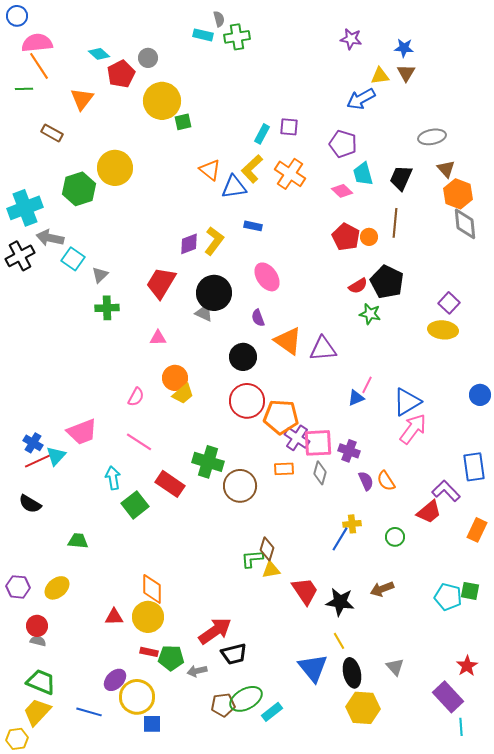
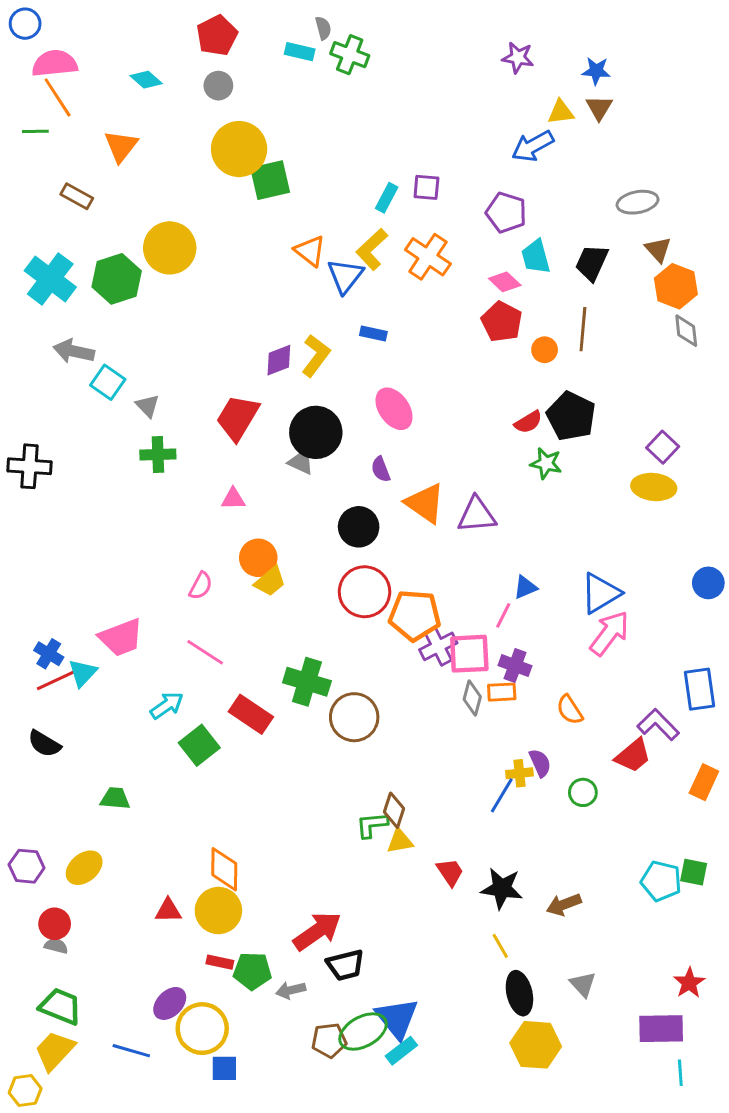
green cross: (237, 37) -> (350, 55), turned 30
red pentagon: (121, 74) -> (217, 35), moved
green square: (183, 122) -> (270, 180), size x1.6
blue triangle: (234, 187) -> (345, 276), turned -44
cyan cross: (25, 208) -> (50, 279), moved, turned -32
gray diamond: (465, 224) -> (686, 331), size x0.7
red pentagon: (346, 237) -> (502, 322), moved
black cross: (20, 256) -> (30, 466), moved, turned 32
gray triangle: (100, 275) -> (148, 406), turned -30
pink line: (367, 385) -> (503, 615), moved
purple cross: (297, 438) -> (438, 646), turned 30
orange rectangle: (284, 469) -> (502, 692), moved
cyan arrow: (113, 478) -> (167, 705), turned 65
purple semicircle: (366, 481) -> (540, 763), moved
brown arrow: (382, 589) -> (564, 905), moved
red trapezoid: (305, 591) -> (450, 872), size x0.7
blue triangle: (313, 668) -> (397, 1018), moved
purple rectangle: (448, 697) -> (661, 1029), turned -48

